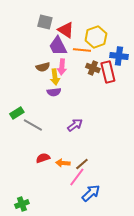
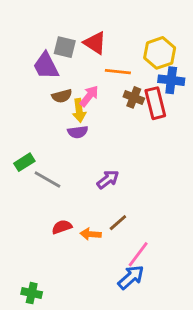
gray square: (45, 22) -> (65, 47), moved
yellow hexagon: (96, 37) -> (160, 53), moved
purple trapezoid: (58, 46) -> (46, 66), moved
pink arrow: (62, 67) -> (89, 96), turned -147
brown line: (82, 164) -> (118, 223), moved
pink line: (77, 177) -> (138, 254), moved
green cross: (22, 204) -> (32, 293), turned 32

